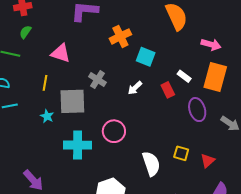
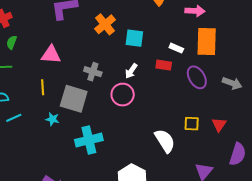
red rectangle: (168, 90) -> (164, 65), turned -42
gray square: (72, 101) -> (74, 99), turned 32
pink circle: (114, 131) -> (123, 95), moved

